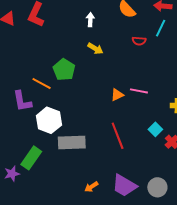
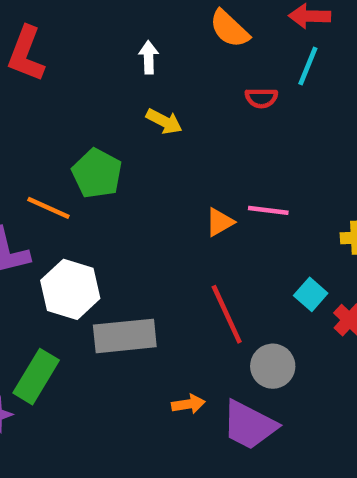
orange arrow: (91, 187) -> (188, 404), moved, turned -152
gray circle: (157, 187) -> (273, 366), moved

